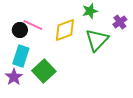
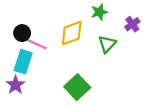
pink line: (33, 25) -> (36, 44), moved
green triangle: (97, 40) -> (107, 44), size x0.7
green square: (44, 71) -> (77, 87), moved

